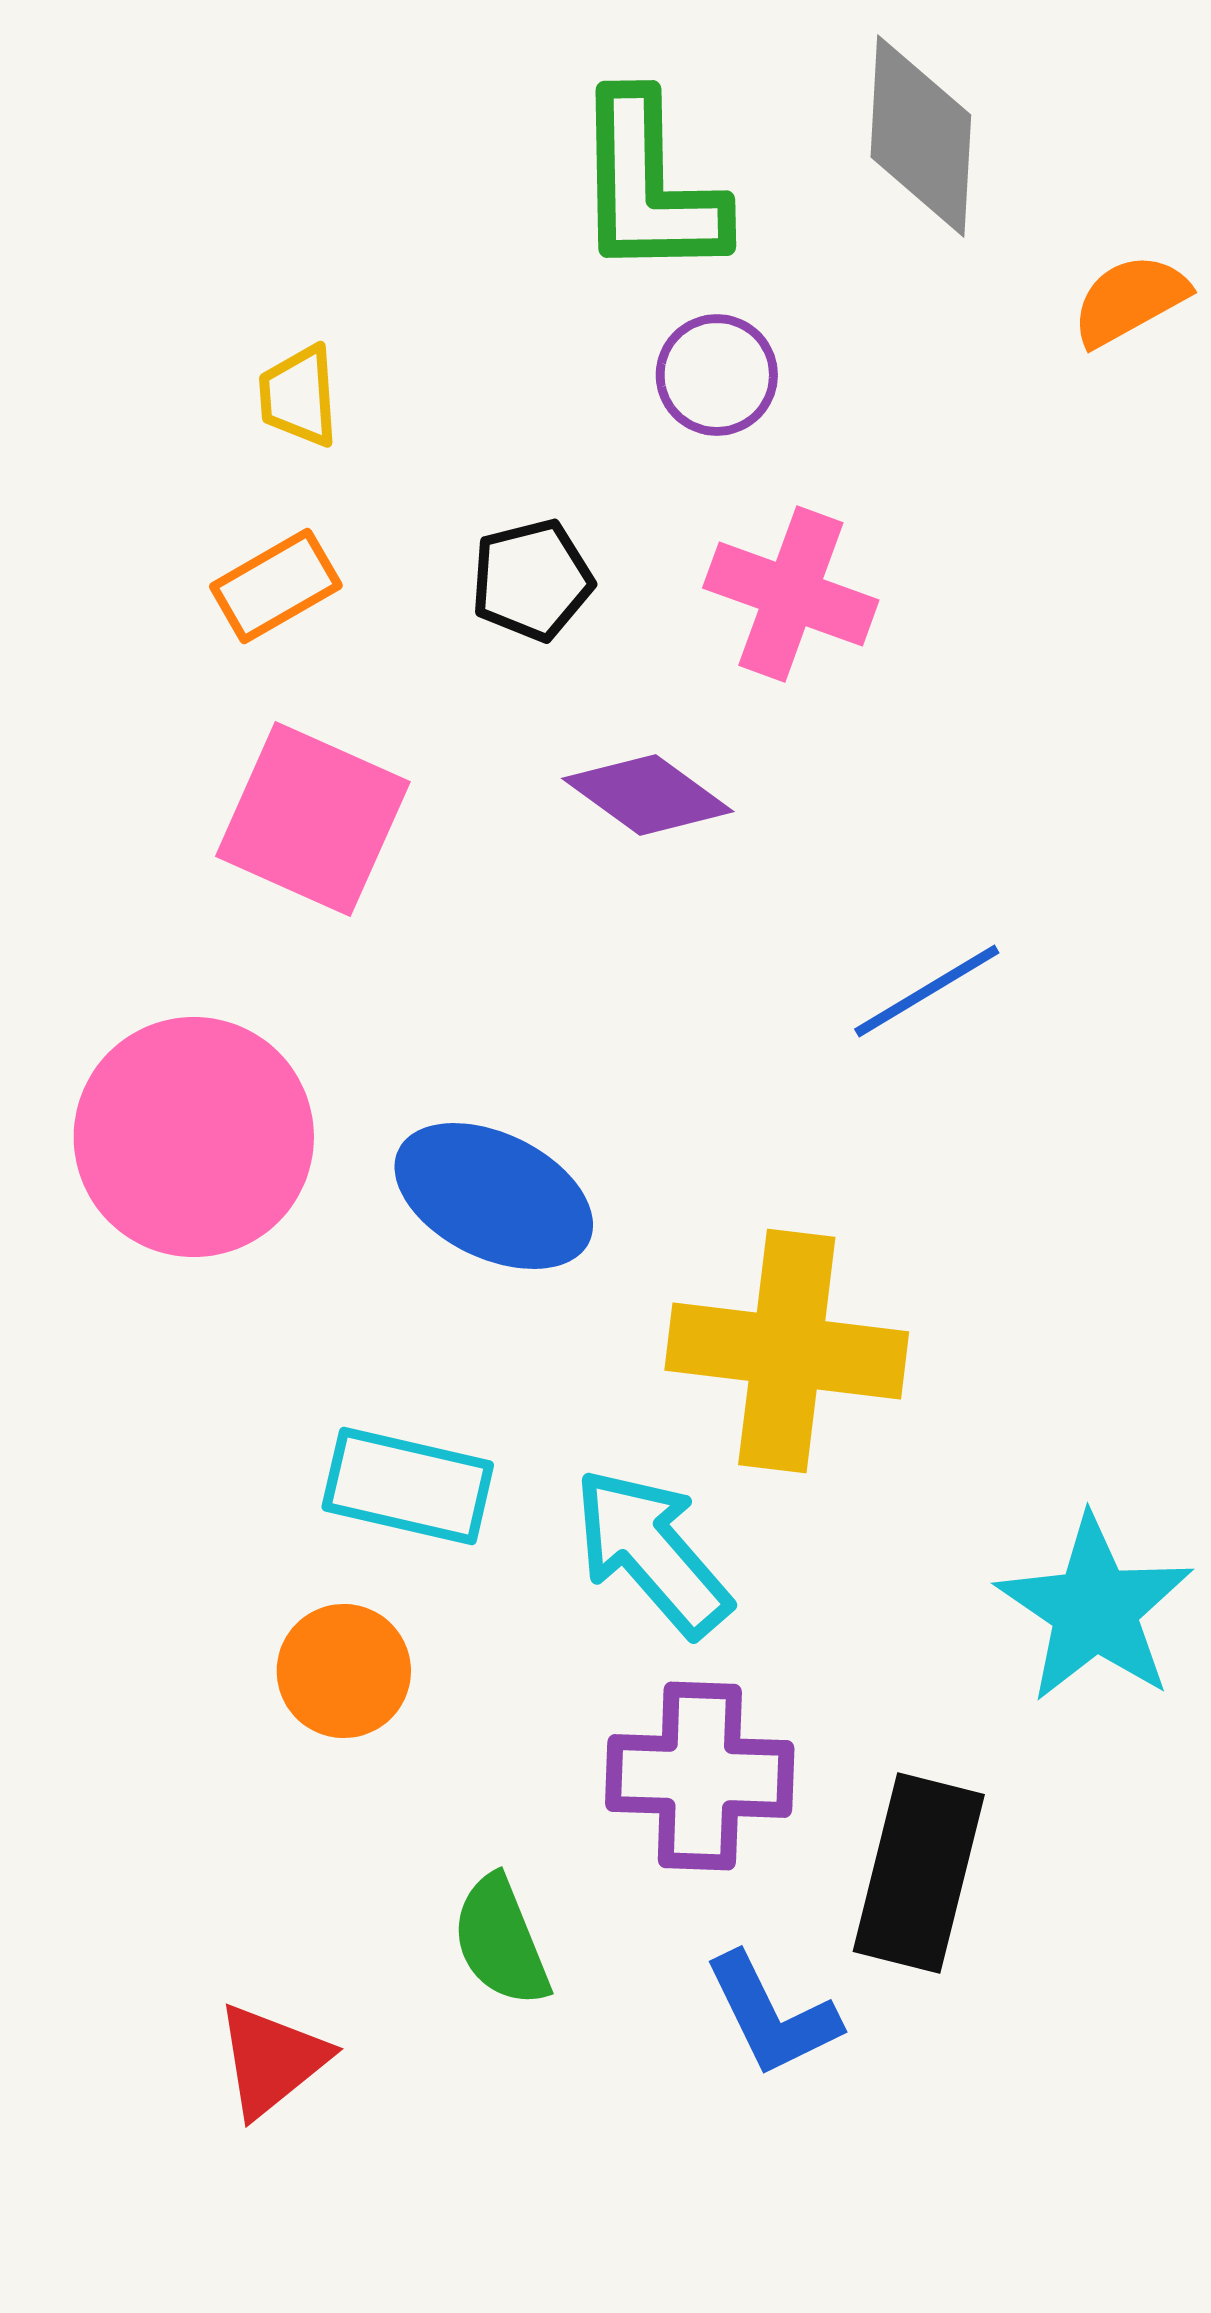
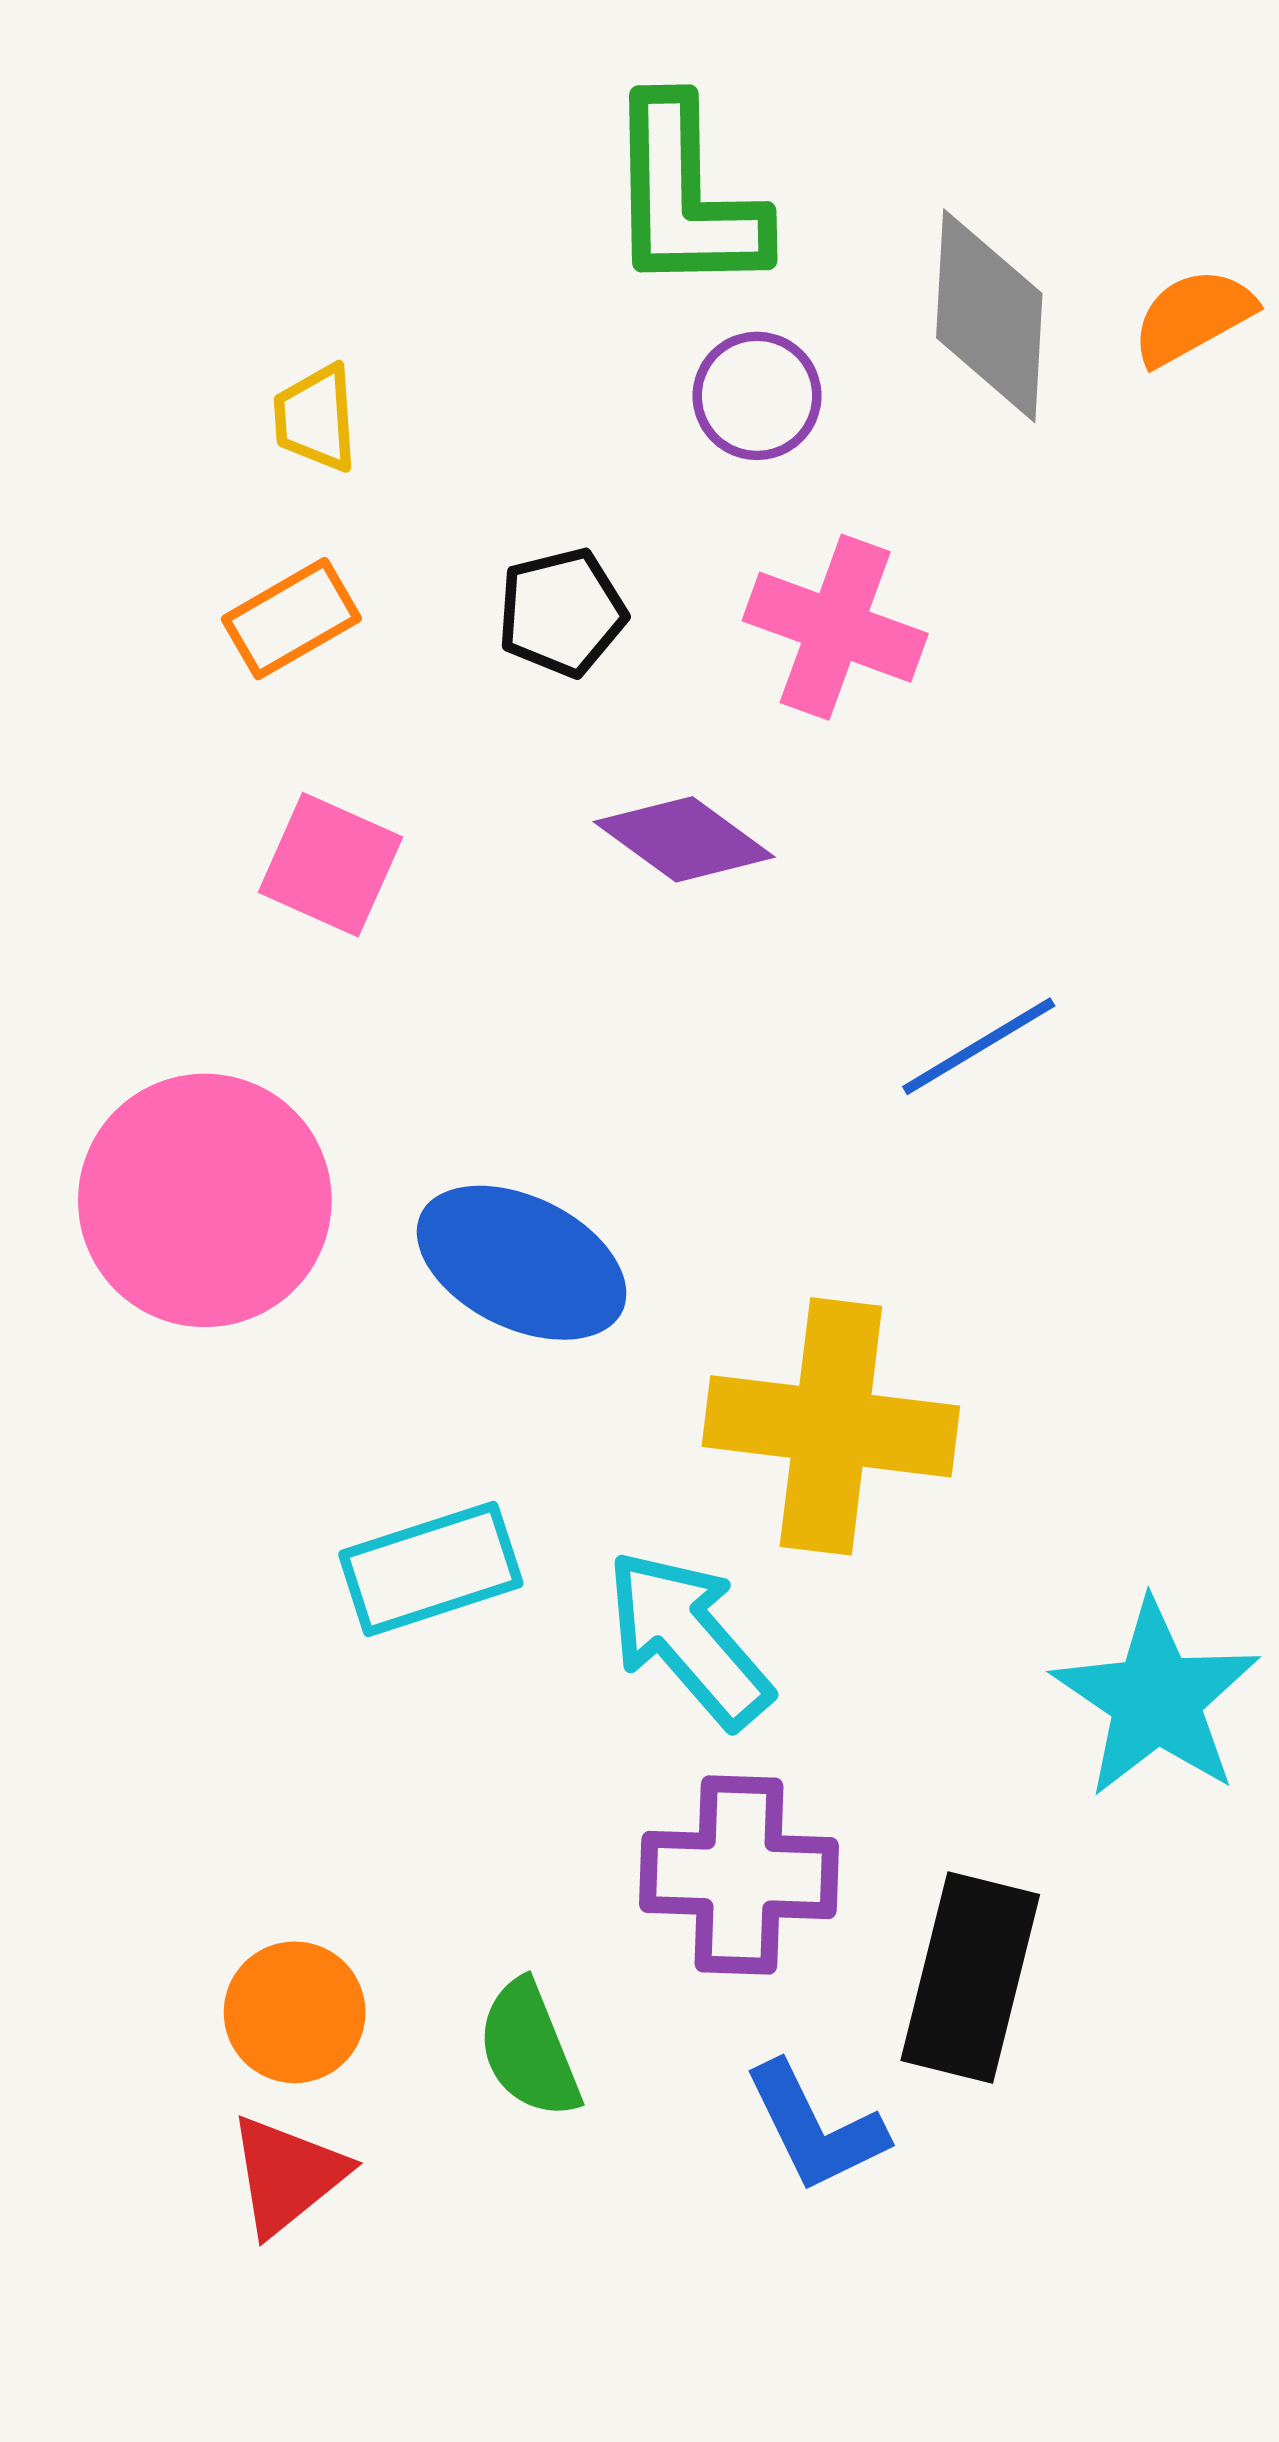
gray diamond: (921, 136) -> (989, 316), moved
pink square: (313, 819) -> (330, 865), size x0.7
cyan rectangle: (408, 1486) -> (431, 1569), turned -31
orange circle: (344, 1671) -> (295, 2012), moved

